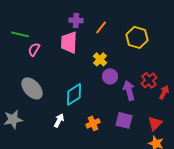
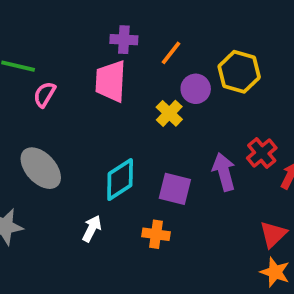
purple circle: (110, 76) -> (196, 89), moved
purple square: (124, 120) -> (175, 189), moved
orange cross: (93, 123) -> (156, 234), turned 32

